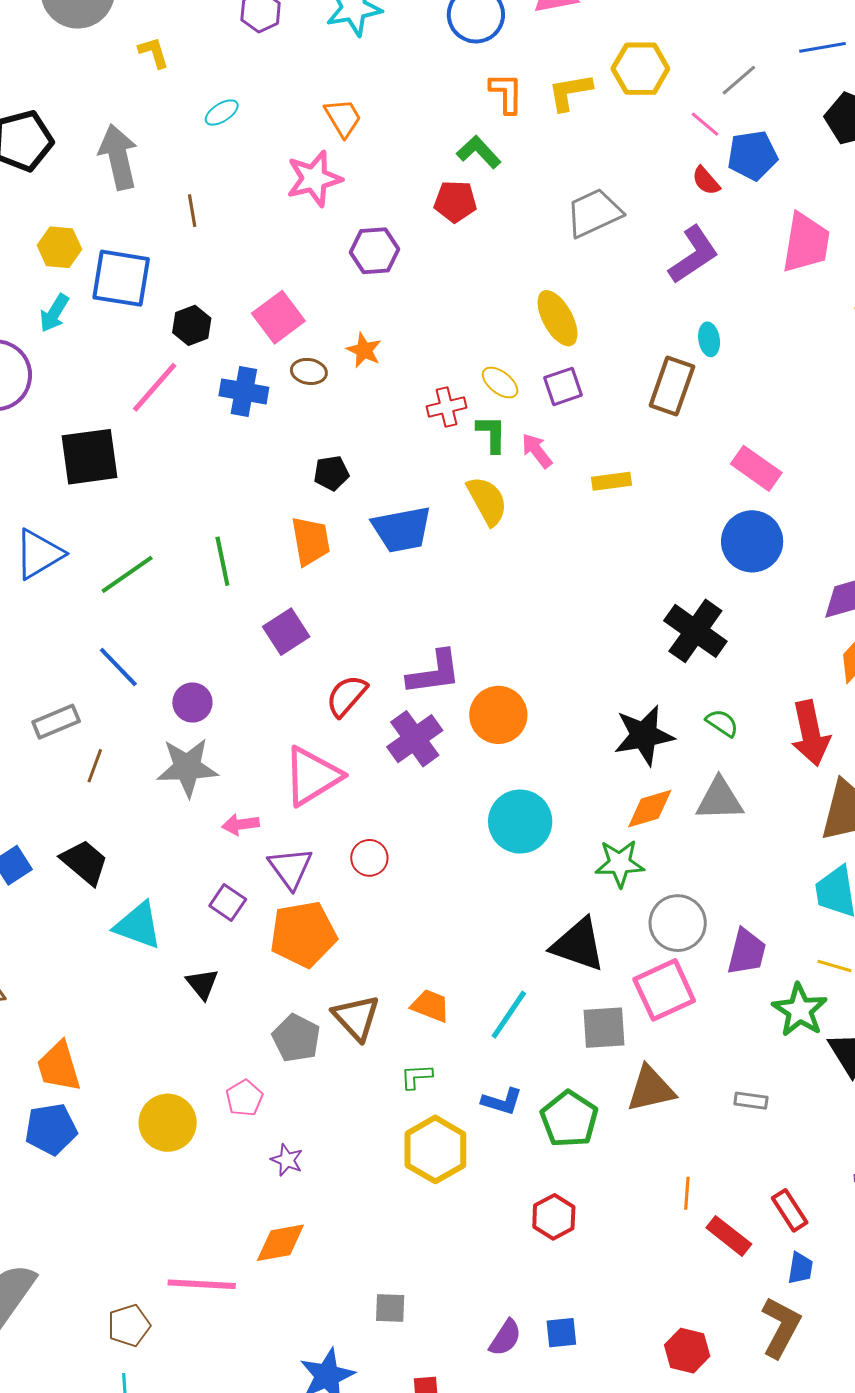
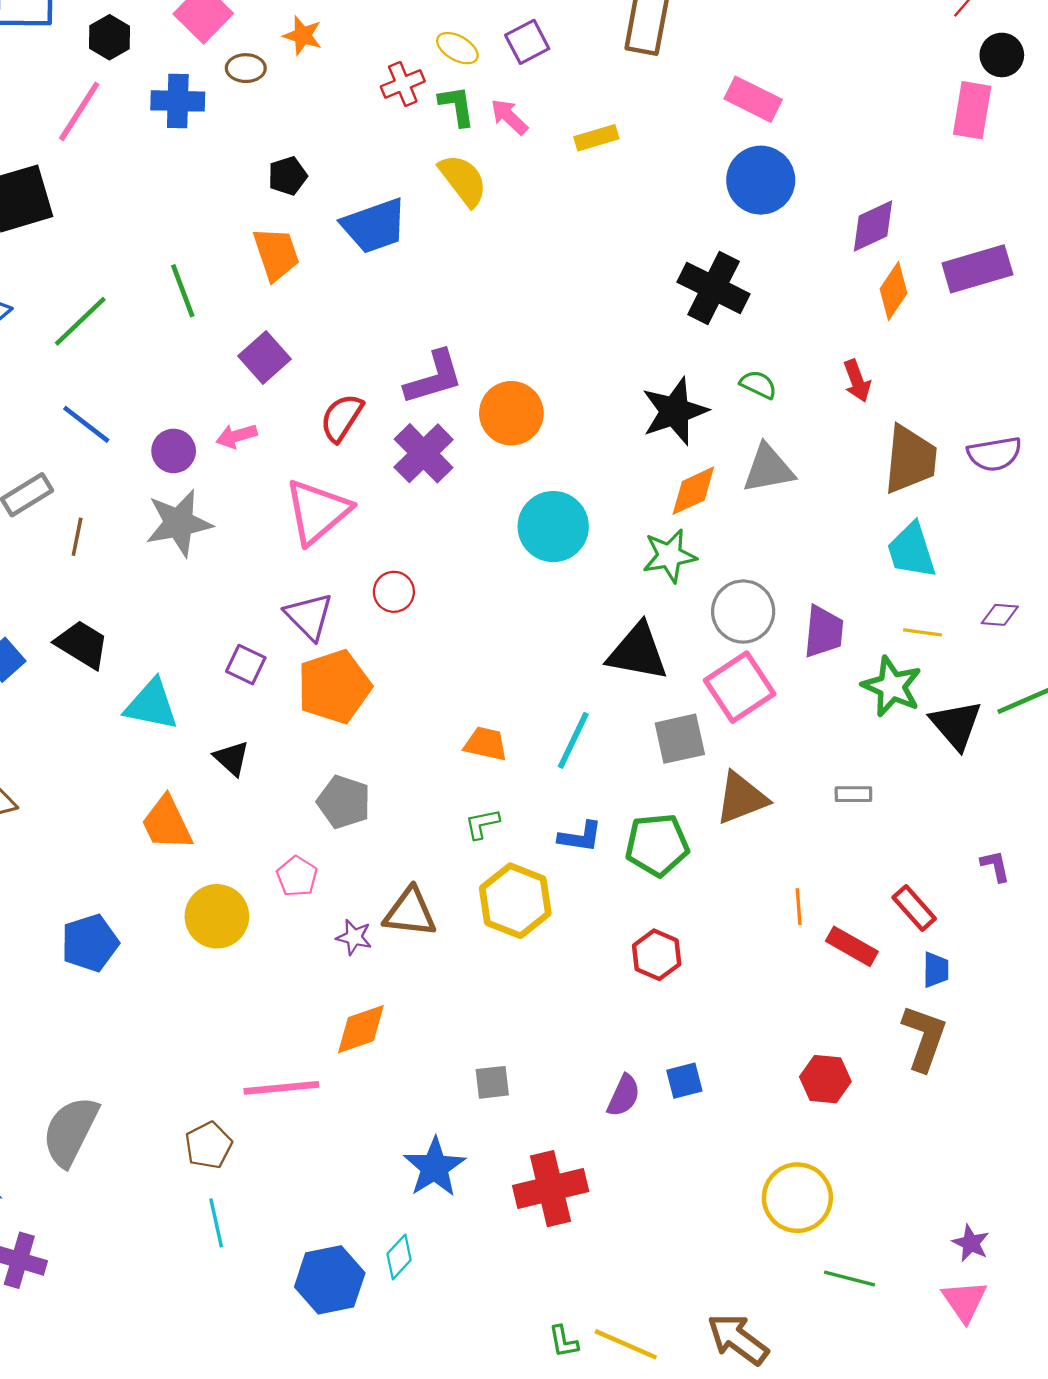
red arrow: (811, 733) -> (857, 381), size x0.6
pink arrow: (241, 824) -> (237, 436), moved
brown triangle: (356, 1018) -> (410, 912), moved, turned -32
orange trapezoid: (59, 1067) -> (167, 823), moved
green pentagon: (569, 1119) -> (657, 845), turned -30

